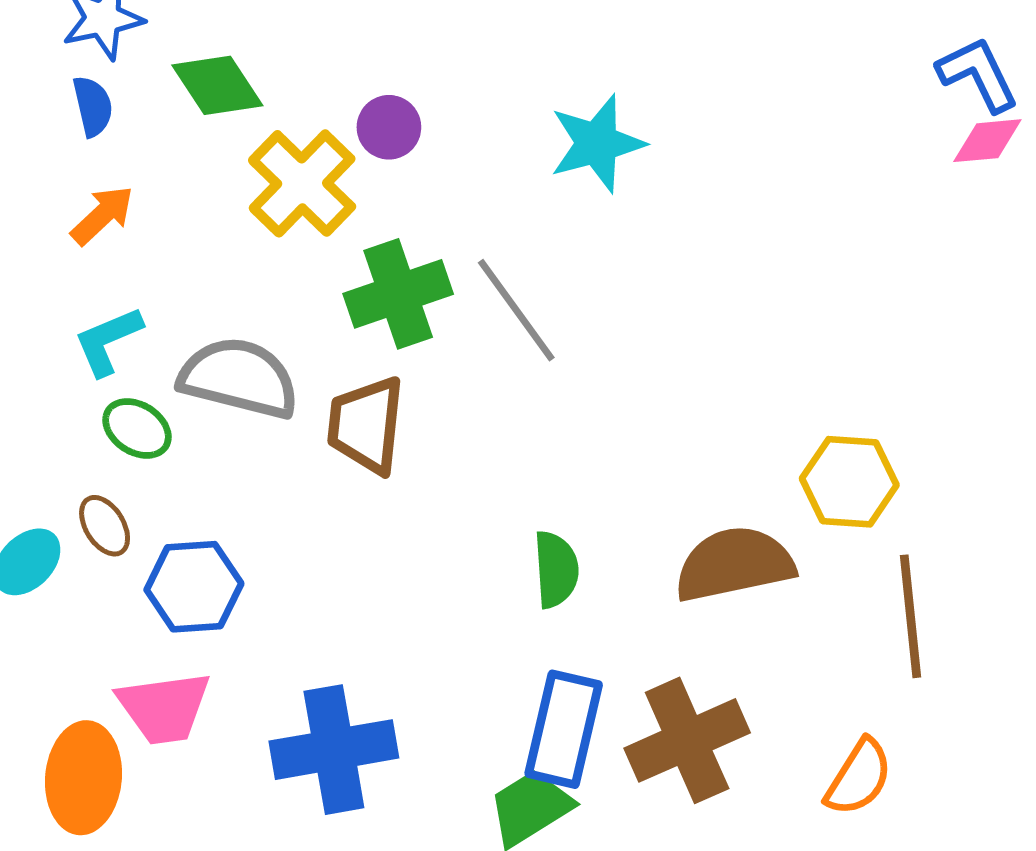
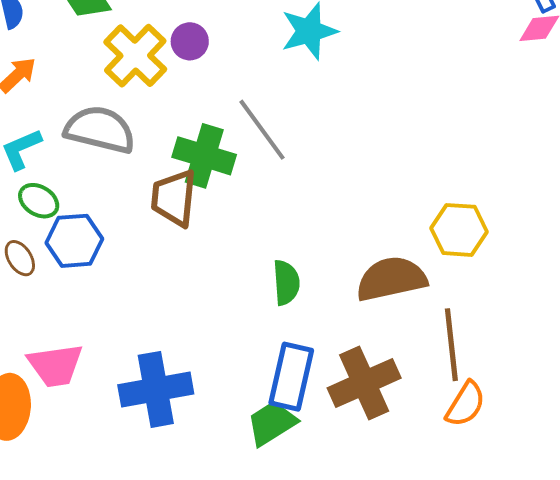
purple circle: (389, 127) -> (190, 41), moved
green cross: (398, 294) -> (204, 156), moved, turned 36
gray semicircle: (239, 378) -> (100, 130), moved
blue hexagon: (194, 587) -> (74, 241), moved
brown line: (911, 616) -> (451, 345), moved

